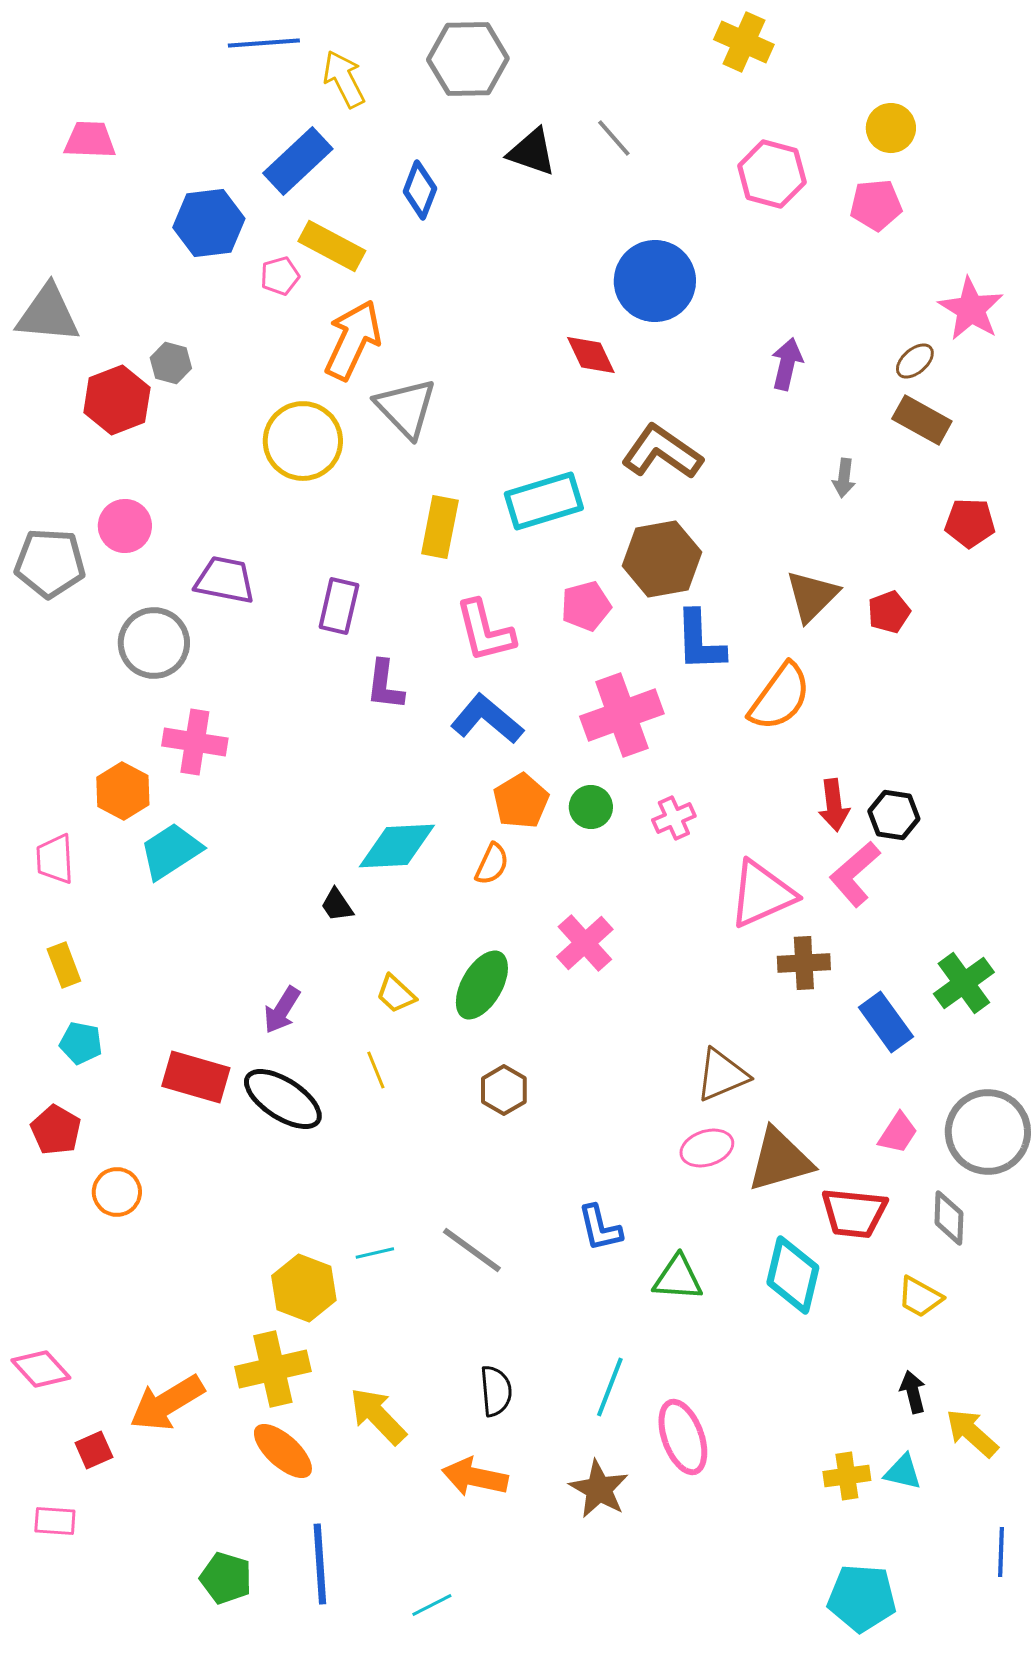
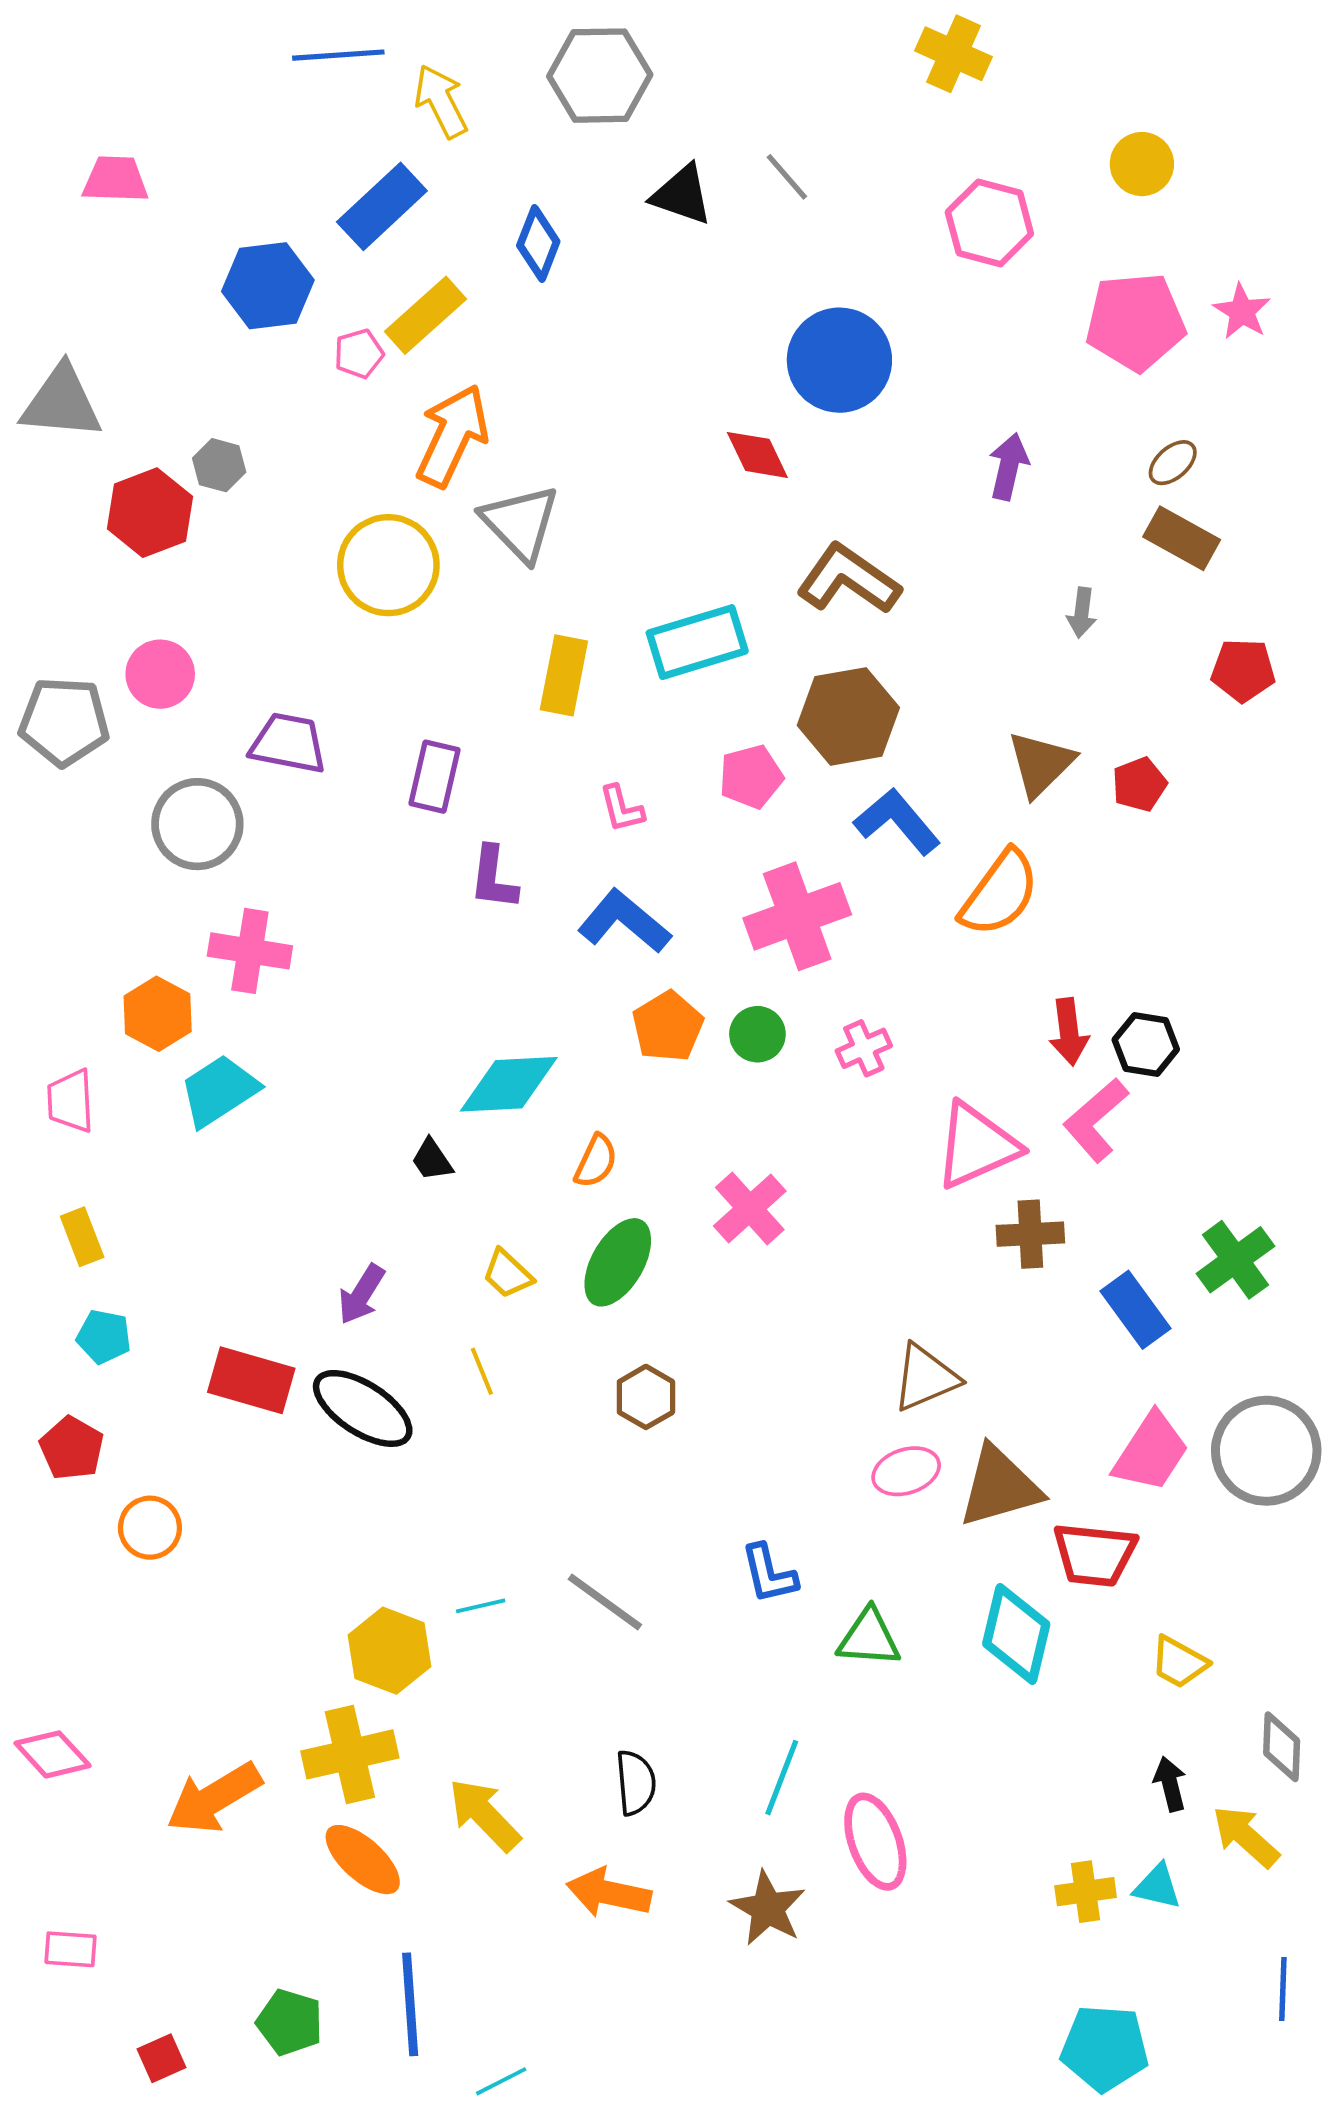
pink pentagon: (876, 205) -> (1136, 322), moved, size x1.5
yellow rectangle: (332, 246) -> (425, 315), turned -70
pink star: (971, 309) -> (1242, 311), moved, size x0.7
pink L-shape: (485, 631) -> (622, 809), size x0.6
blue L-shape: (700, 641) -> (897, 821), turned 142
orange semicircle: (492, 864) -> (596, 1161), moved
pink trapezoid: (898, 1133) -> (1151, 1452), size x1.5
gray diamond: (949, 1218) -> (1282, 1747), moved
red square: (94, 1450) -> (161, 2058), moved
cyan line: (432, 1605) -> (501, 2081), moved

